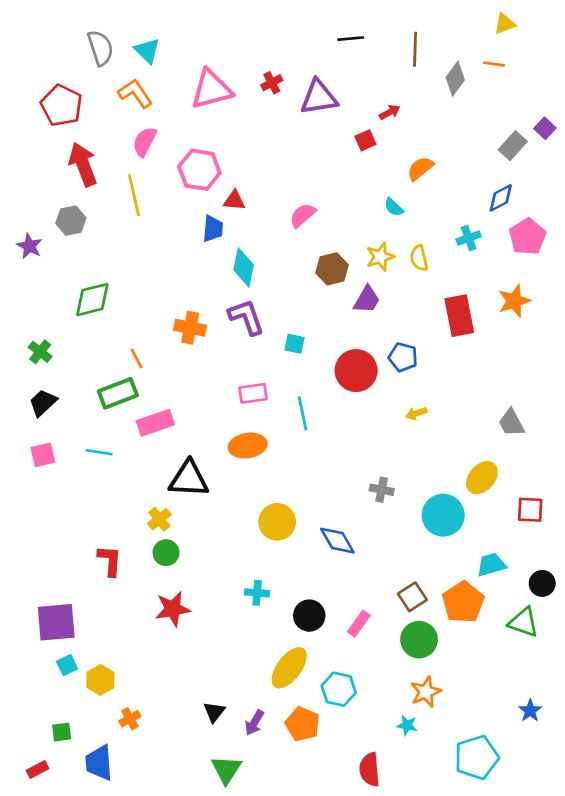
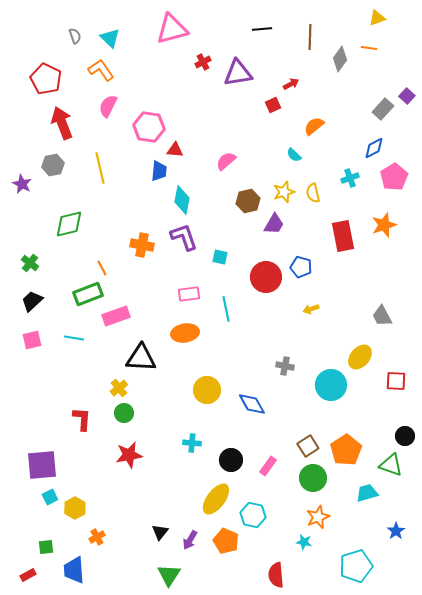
gray semicircle: (100, 48) -> (75, 36), size x0.6
pink triangle: (212, 89) -> (172, 29), moved
yellow line: (134, 195) -> (100, 168), moved
cyan trapezoid: (491, 565) -> (367, 493), moved

